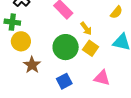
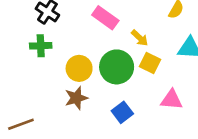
yellow circle: (21, 41) -> (79, 68), moved
brown star: (32, 65) -> (76, 98), turned 30

